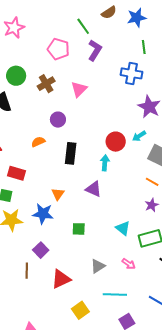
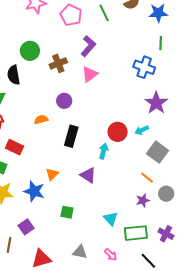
pink pentagon: (58, 49) -> (71, 15), moved
purple L-shape: (95, 50) -> (88, 46), moved
gray triangle: (98, 266) -> (80, 252), turned 35

